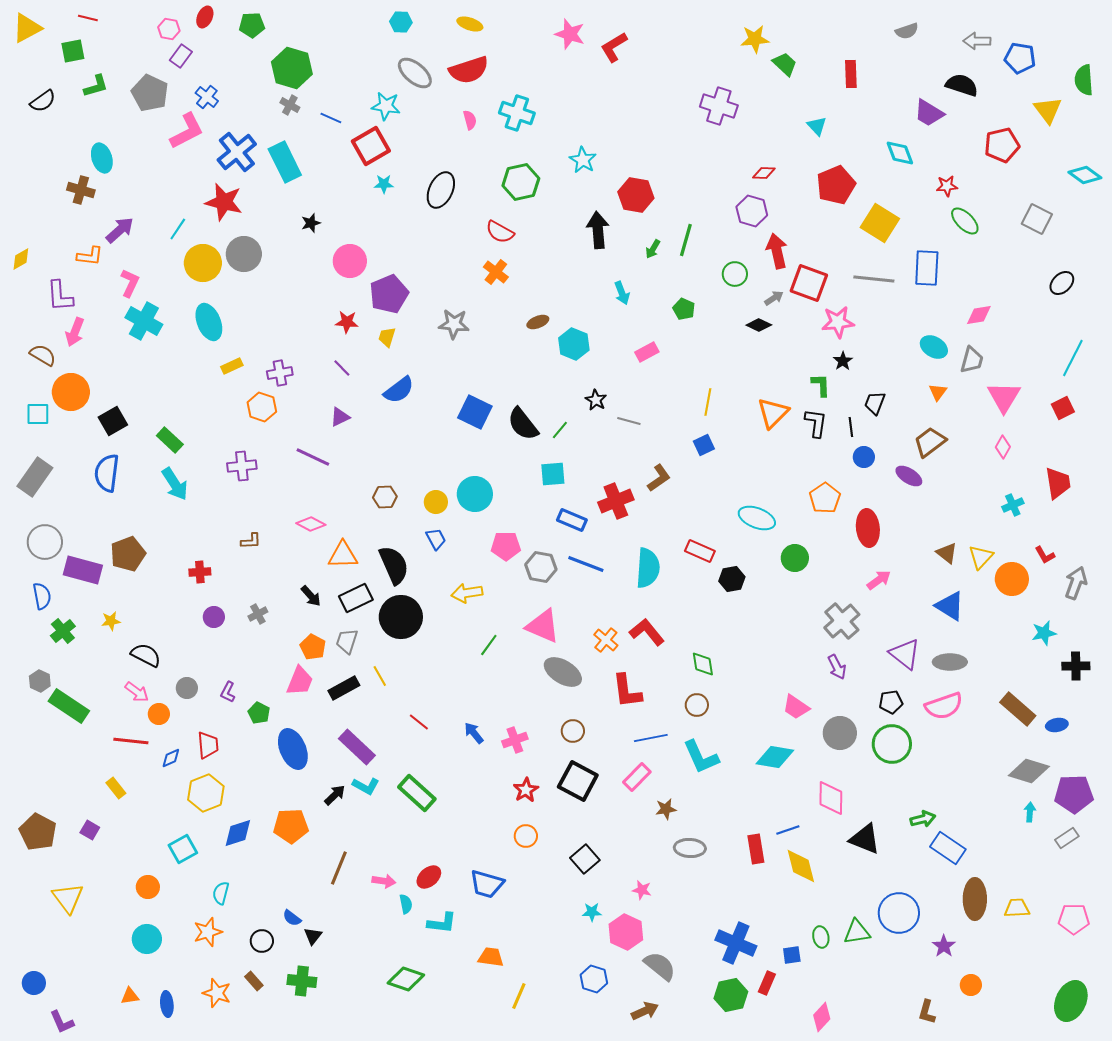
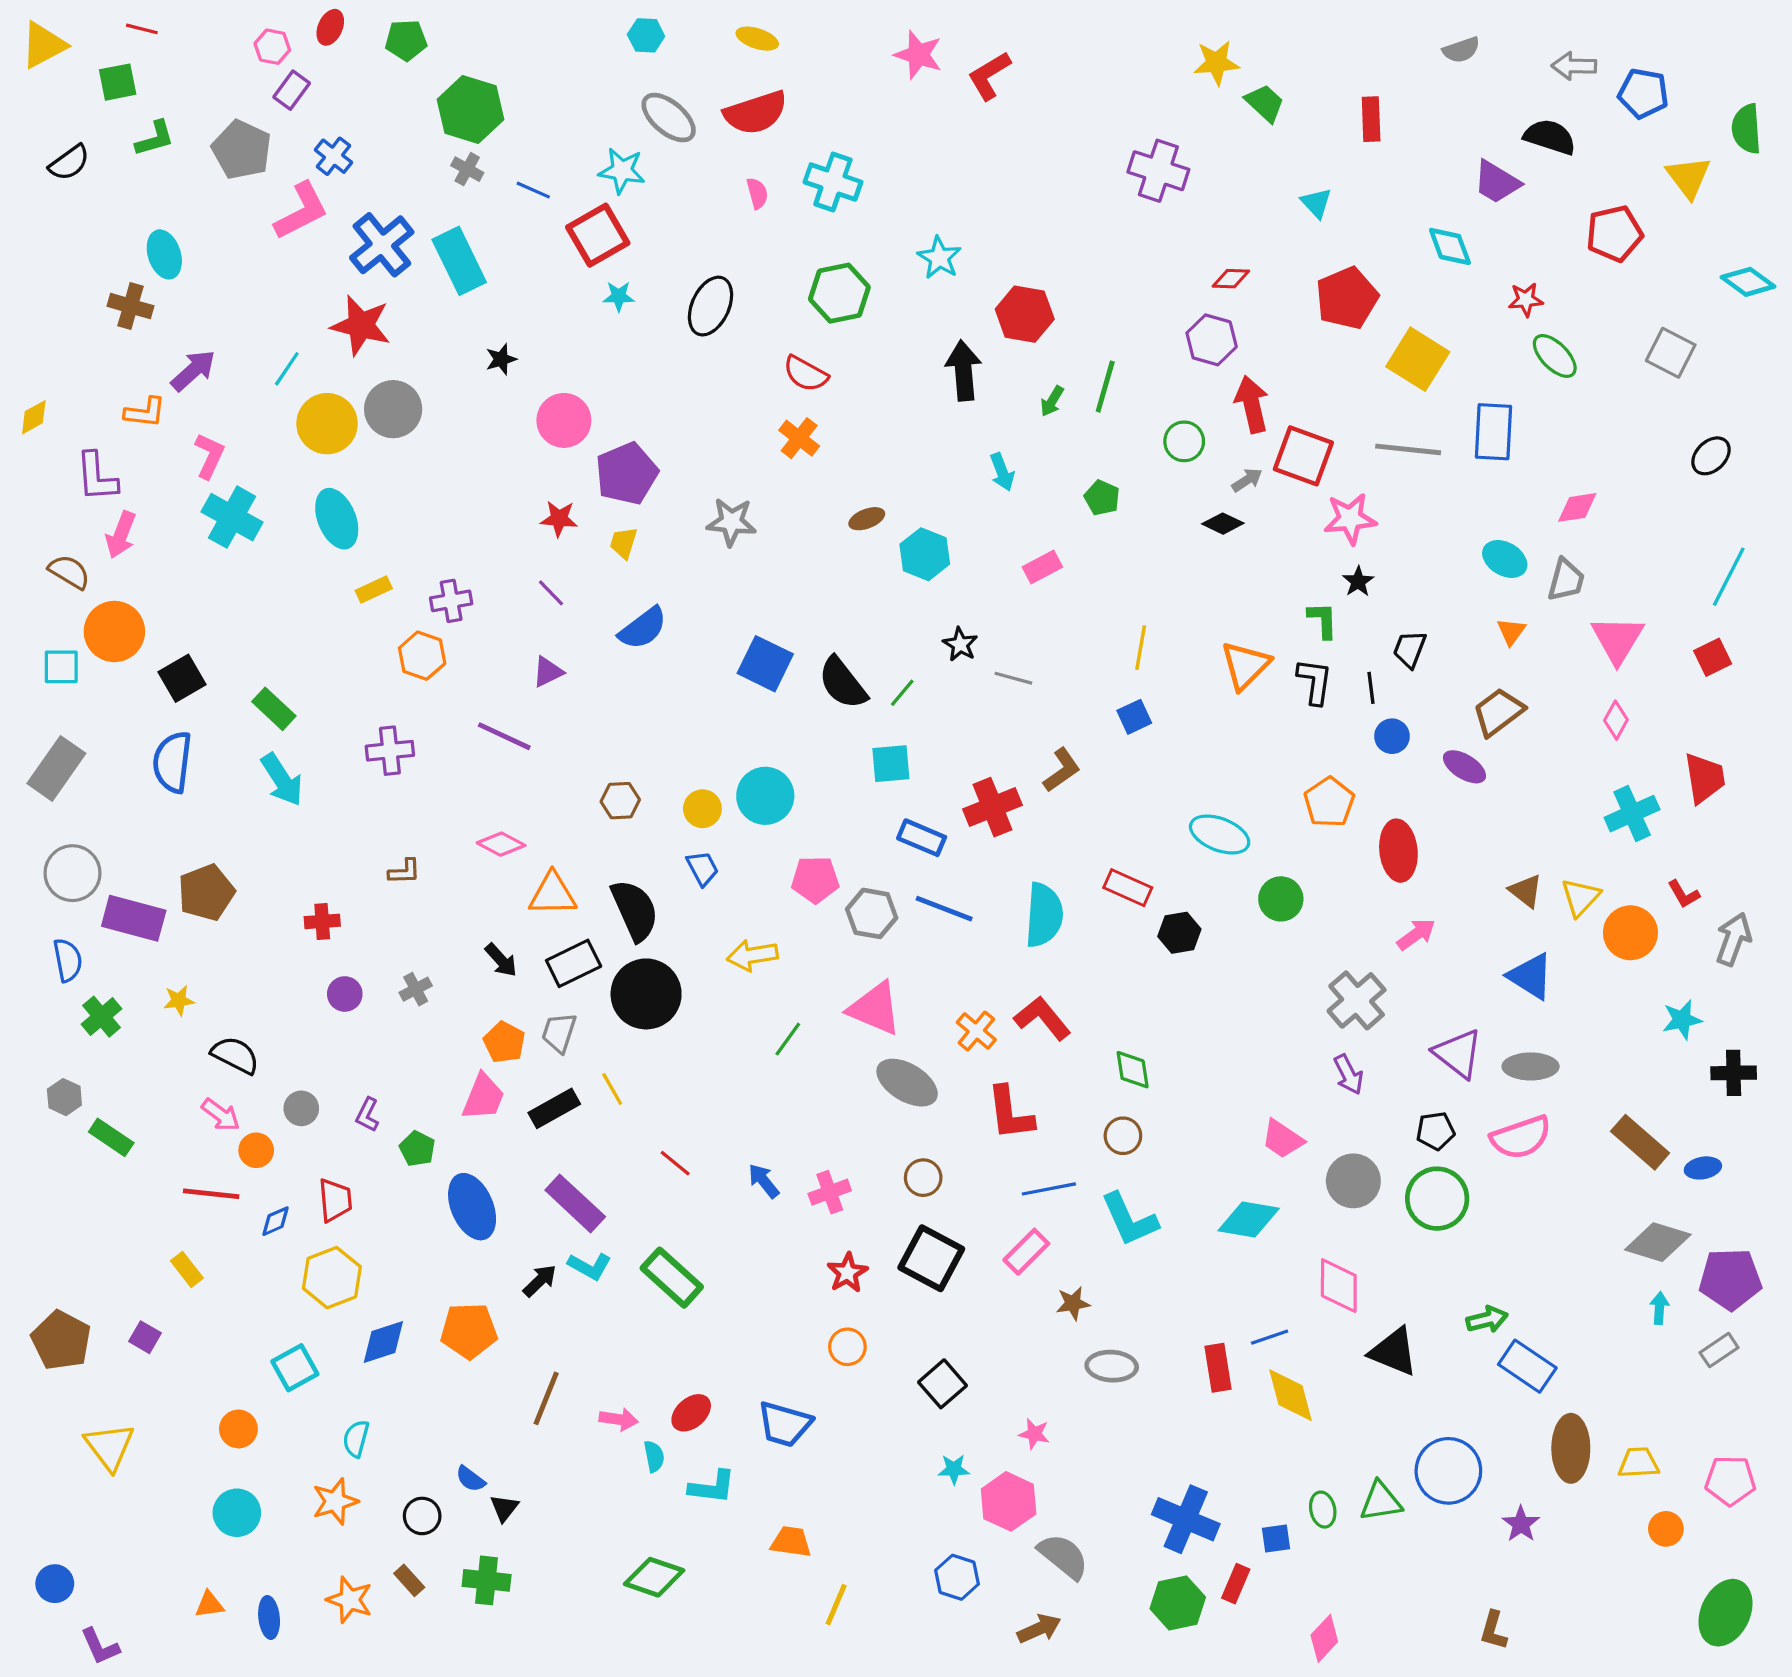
cyan cross: (1013, 505) -> (1632, 814), size x1.5
green rectangle: (69, 706) -> (111, 1137), size x0.7
orange circle: (971, 985) -> (1666, 1529), moved

